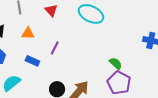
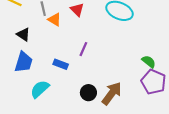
orange triangle: (28, 33) -> (55, 20), moved, turned 32

